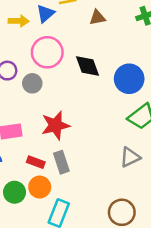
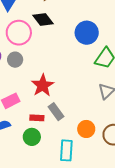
black diamond: (87, 66) -> (43, 20), moved
orange circle: (40, 187) -> (86, 129), moved
green circle: (15, 192) -> (32, 137), moved

